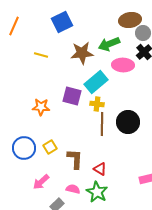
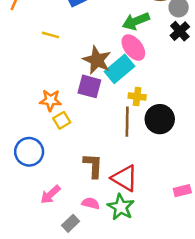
brown star: (82, 53) -> (97, 60), moved, turned 30
pink ellipse: (123, 65) -> (133, 48), moved, turned 50
yellow cross: (97, 104) -> (137, 96), moved
yellow square: (50, 147) -> (62, 120), moved
red triangle: (100, 169) -> (125, 178), size x1.6

